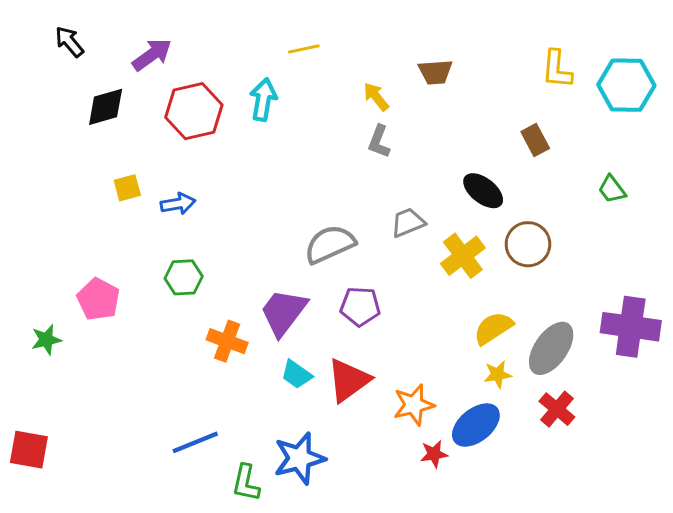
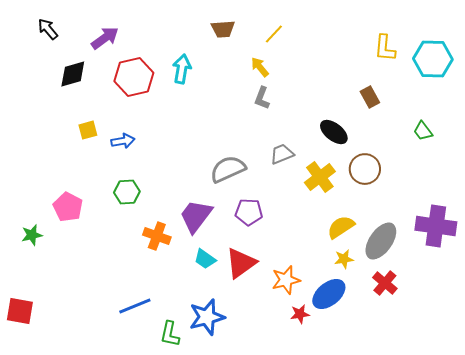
yellow line: (304, 49) -> (274, 34), moved, turned -35
brown trapezoid: (435, 72) -> (223, 29), moved

